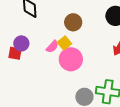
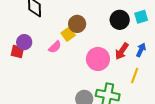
yellow square: (64, 43) -> (68, 34), moved
pink circle: (71, 59) -> (98, 59), moved

